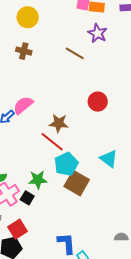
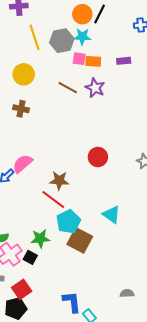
brown line: (75, 53) -> (68, 88), moved

